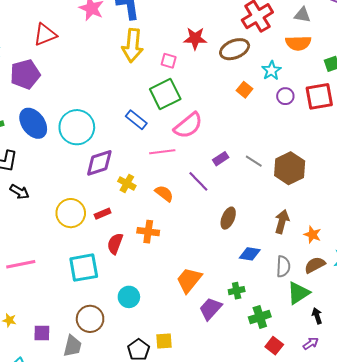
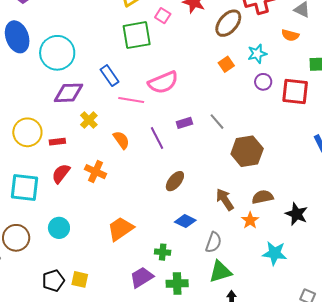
orange semicircle: (298, 43) -> (290, 35), size x0.7
brown ellipse: (235, 49) -> (228, 23), turned -44
green square: (165, 94) -> (137, 35), moved
blue rectangle: (136, 120) -> (109, 76), moved
gray line: (254, 161) -> (217, 122), moved
brown arrow: (282, 222) -> (225, 200), turned -65
brown semicircle: (315, 265) -> (263, 197), moved
purple trapezoid: (210, 309) -> (142, 277), moved

